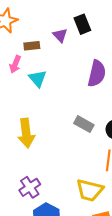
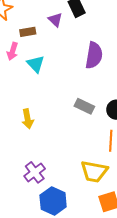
yellow arrow: (26, 133) -> (28, 119), size x0.7

